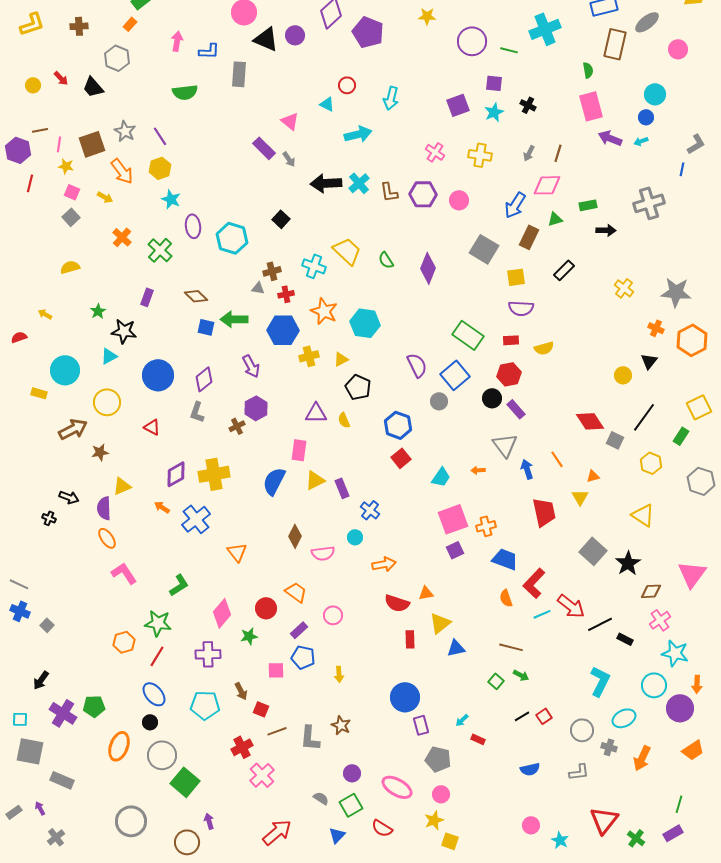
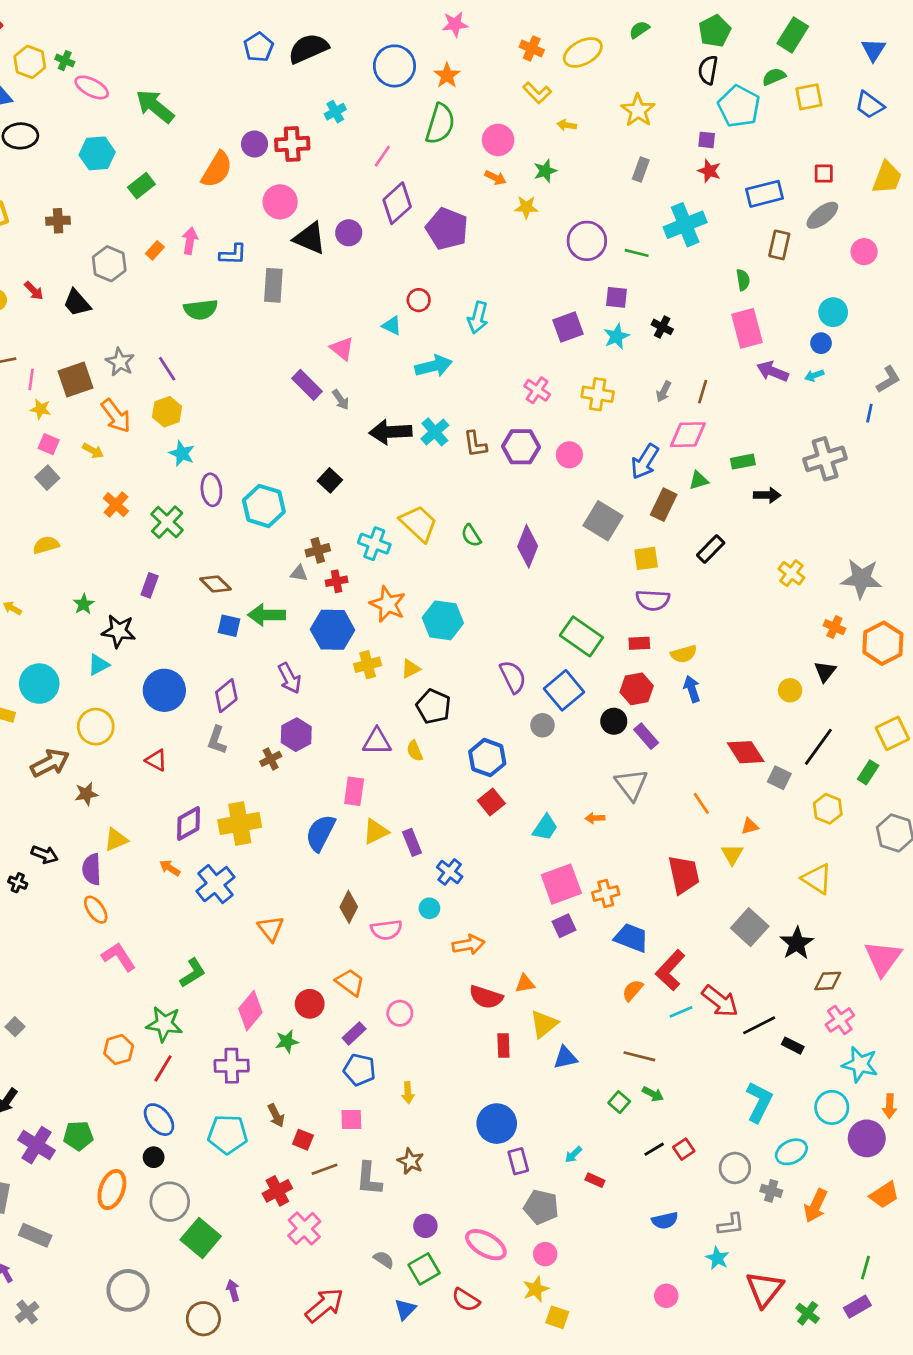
orange rectangle: (130, 24) -> (155, 250), moved
brown rectangle: (615, 44) -> (779, 245), size x0.7
blue arrow: (527, 469) -> (692, 689), moved
orange semicircle: (506, 598) -> (633, 990), turned 60
pink square: (276, 670) -> (351, 1120), moved
cyan star: (560, 840) -> (717, 1258), moved

